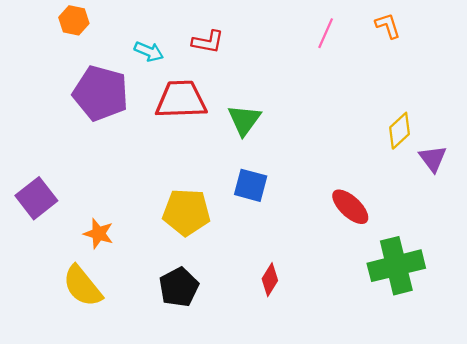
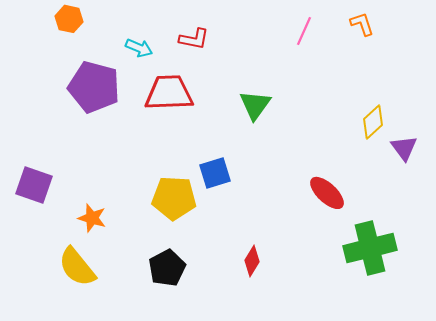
green triangle: (244, 120) -> (255, 105), moved
blue square: (251, 185) -> (215, 173), moved, turned -32
purple square: (36, 198) -> (34, 185), turned -33

